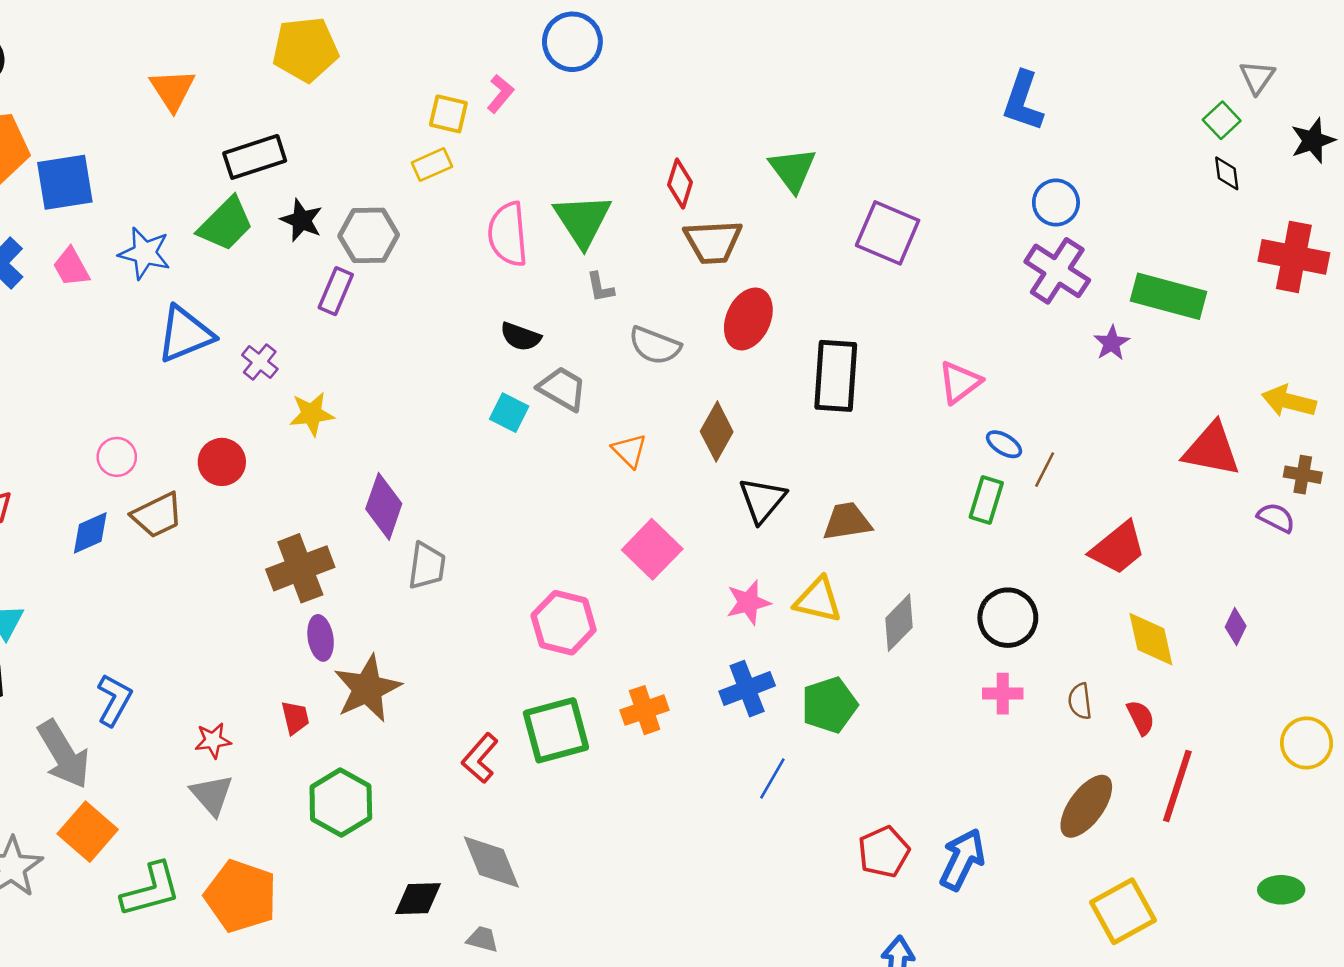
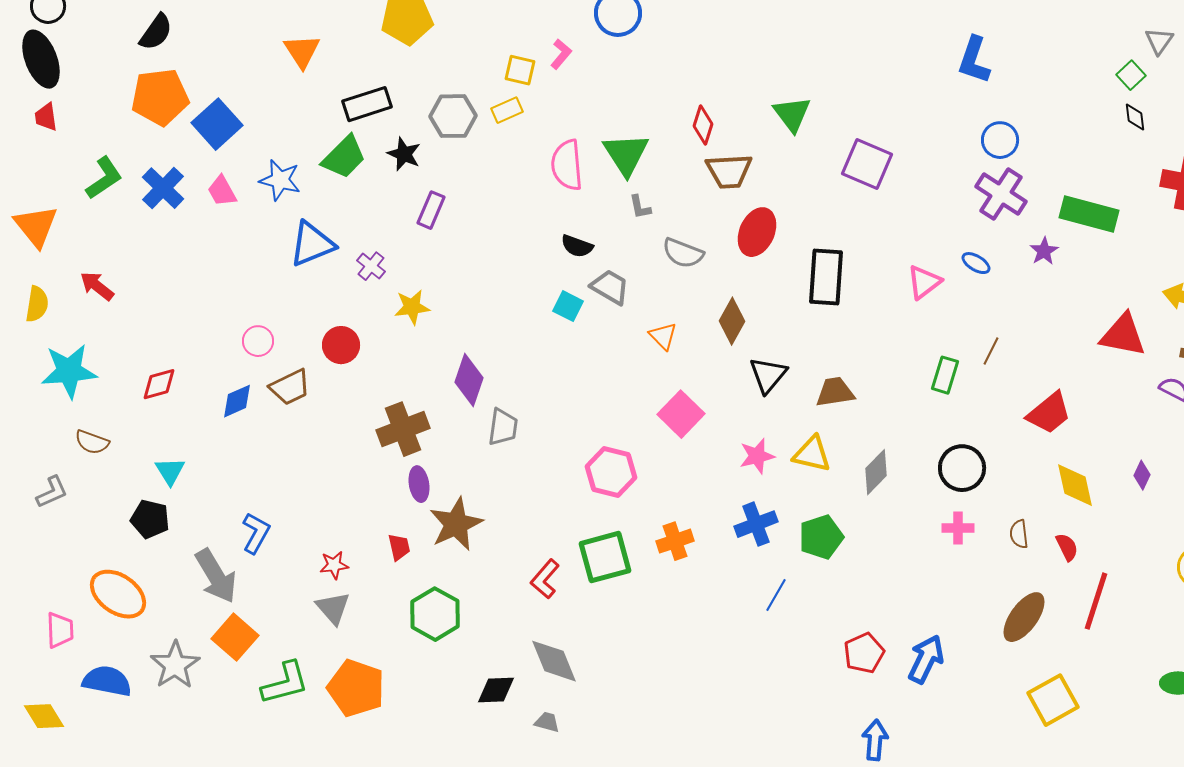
blue square: (65, 182) -> (217, 124), turned -33
gray hexagon: (369, 235) -> (453, 116), moved
blue ellipse: (1004, 444) -> (976, 263), moved

